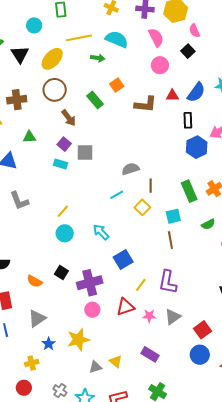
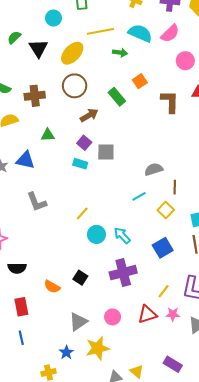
pink semicircle: (156, 37) -> (170, 33), moved, turned 72
brown L-shape: (145, 104) -> (170, 102), turned -95
brown arrow: (69, 118) -> (89, 115), turned -84
cyan circle: (65, 233) -> (96, 234), moved
blue square: (123, 260) -> (163, 248), moved
purple cross: (90, 283) -> (123, 273), moved
pink star: (149, 316) -> (173, 314), moved
gray triangle: (37, 318) -> (78, 322), moved

